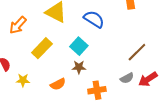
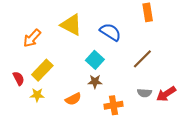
yellow rectangle: (42, 48) -> (42, 70), moved
brown line: (137, 52) -> (142, 59), moved
gray semicircle: (127, 78) -> (144, 93), turned 32

